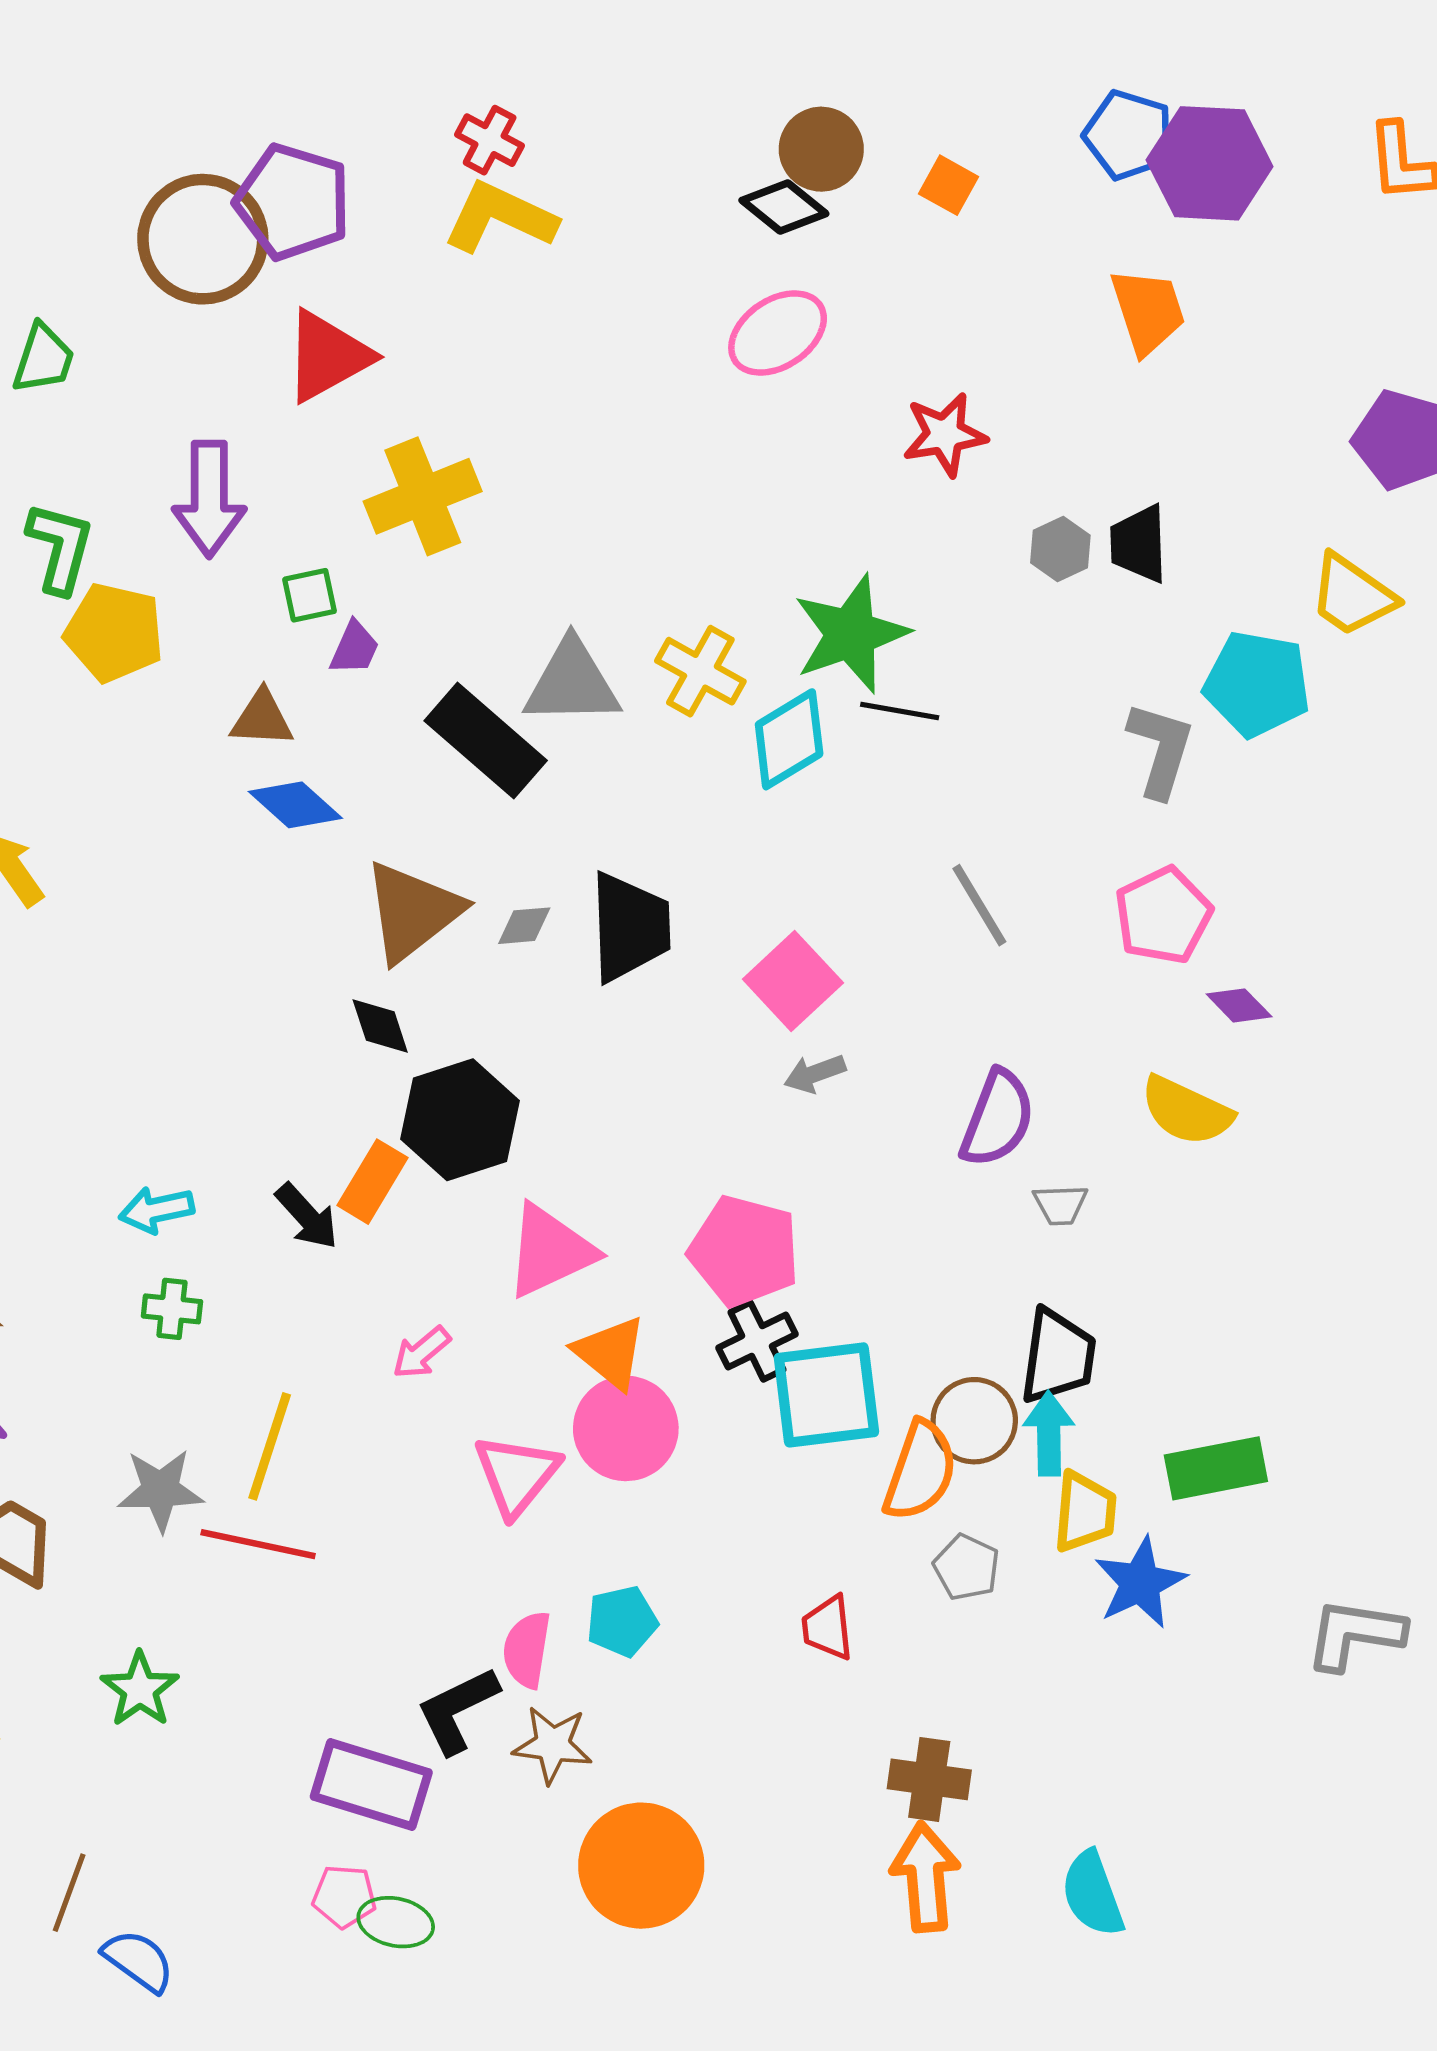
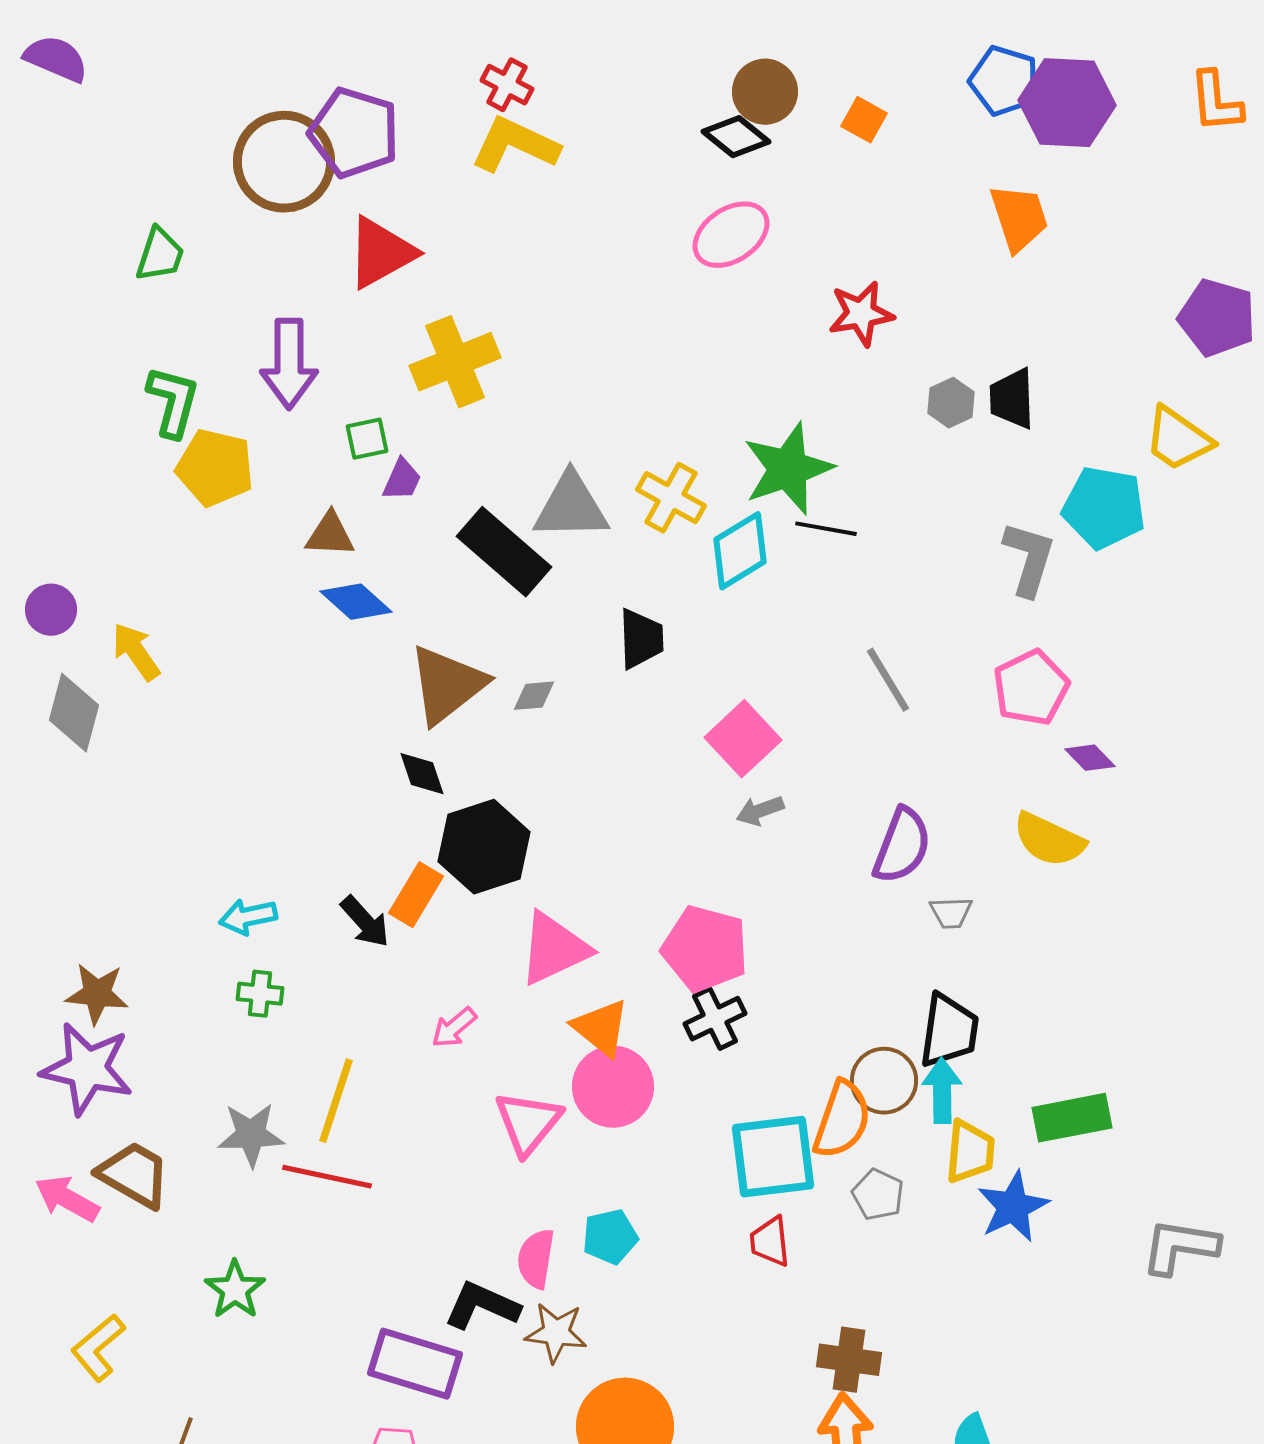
black trapezoid: (630, 927) -> (641, 639), moved, size x0.7
cyan square: (826, 1395) -> (773, 1157), moved
black L-shape: (457, 1710) -> (482, 1306), turned 50

